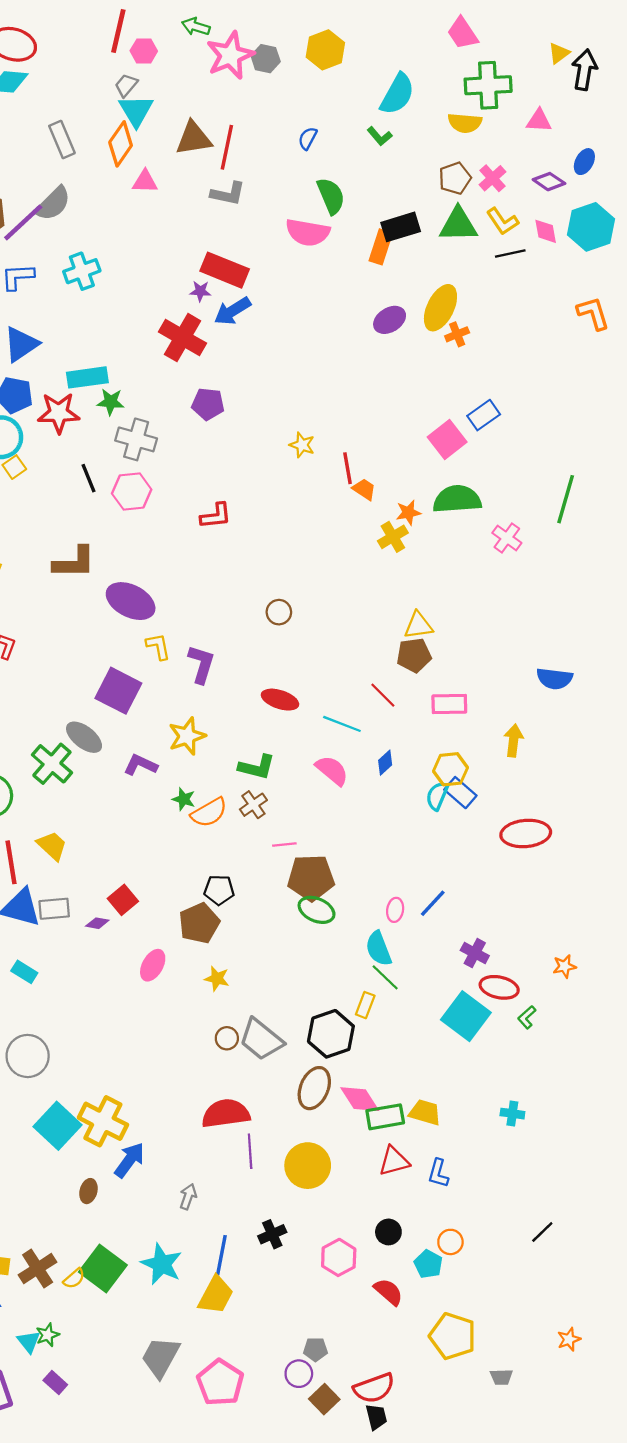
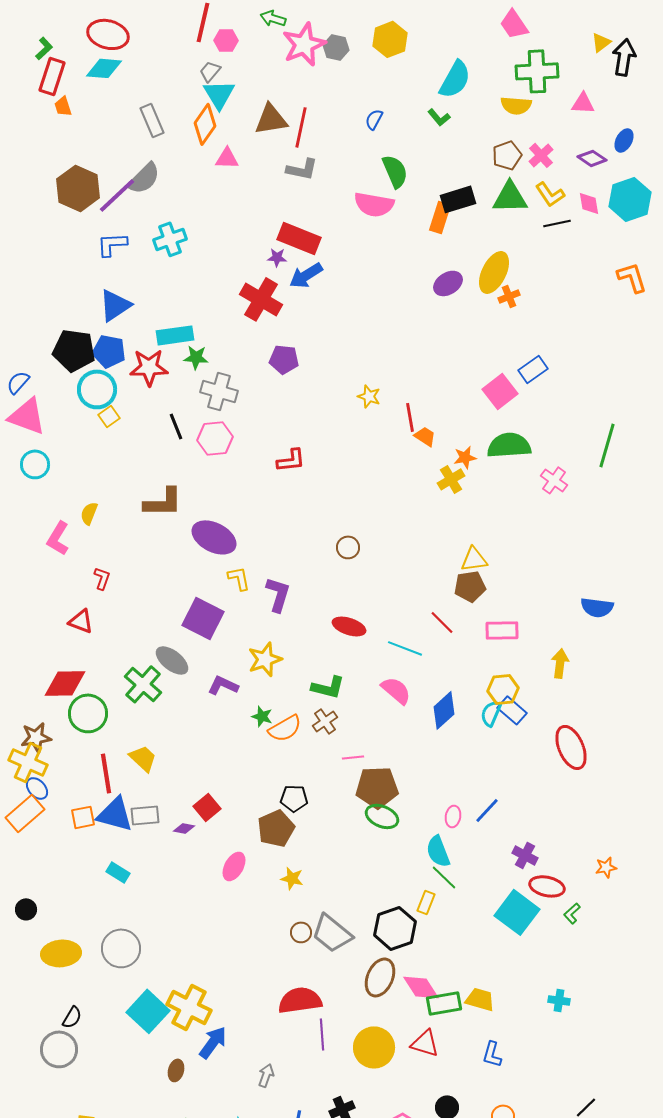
blue diamond: (385, 763) -> (444, 710), moved, size x1.6
red ellipse: (526, 833) -> (571, 747), turned 72
red triangle: (394, 1161) -> (425, 1043), moved, turned 32

